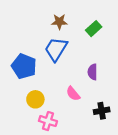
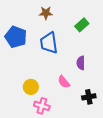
brown star: (59, 22) -> (46, 13), moved
blue trapezoid: (56, 49) -> (49, 43), turned -40
blue pentagon: (24, 66) -> (16, 37), moved

